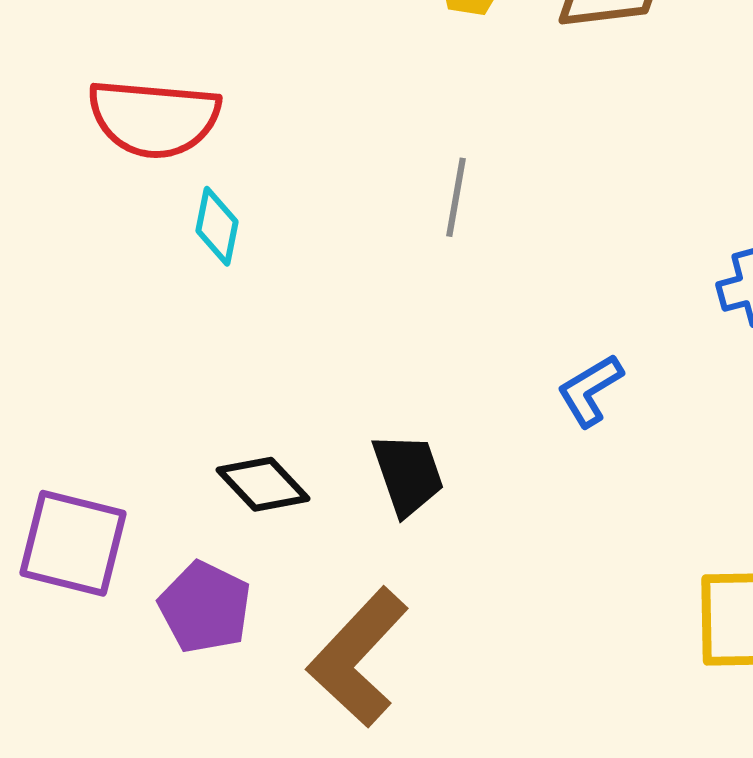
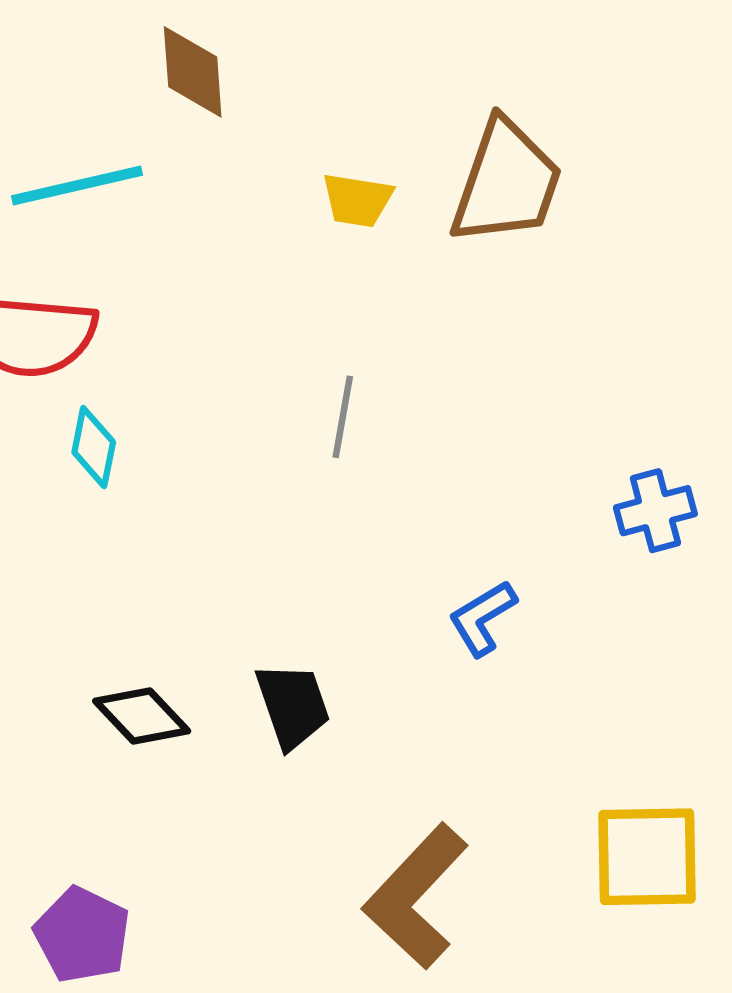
purple pentagon: (205, 607) -> (82, 935), moved
brown L-shape: (358, 657) -> (416, 896), moved

